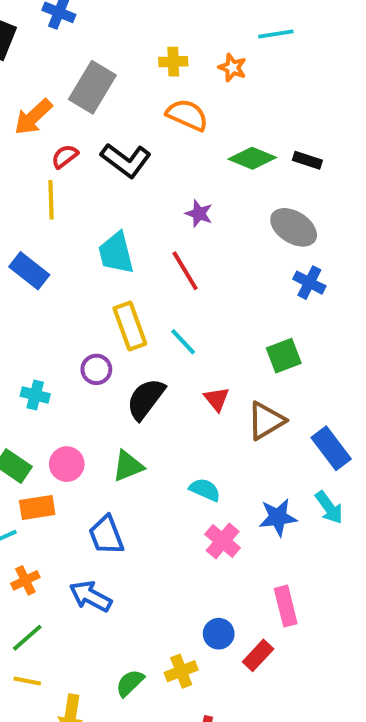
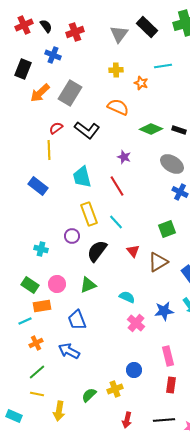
yellow cross: (173, 62) -> (116, 70), moved
orange arrow: (33, 117) -> (40, 93), moved
red rectangle: (258, 655) -> (171, 385), moved, turned -35

